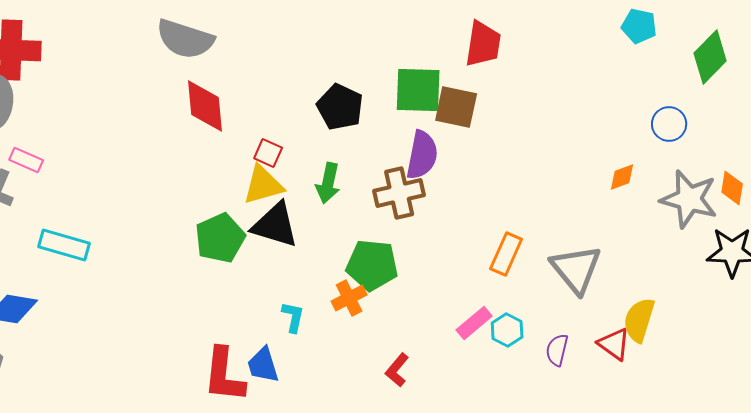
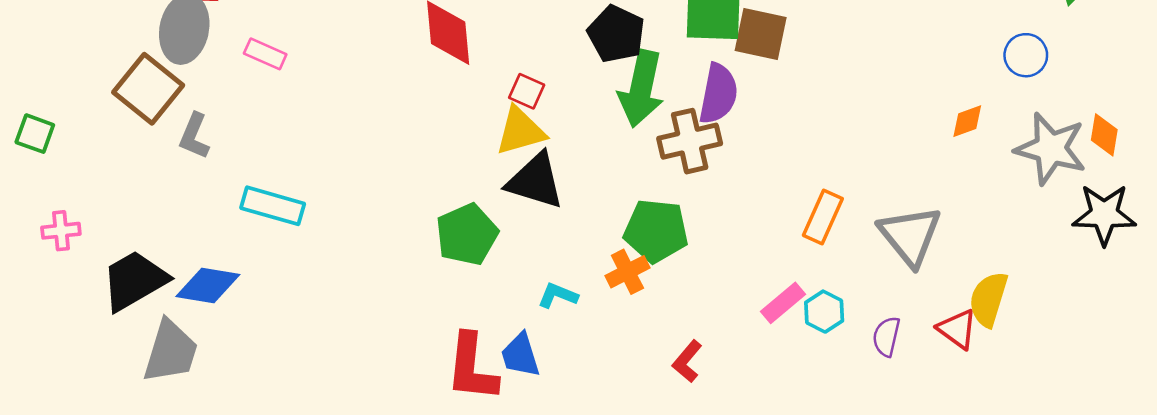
pink rectangle: (26, 160) -> (265, 54), moved
green arrow: (328, 183) -> (641, 89), moved, size x1.5
green pentagon: (220, 238) -> (467, 234), moved
cyan L-shape: (293, 317) -> (558, 295), turned -80

